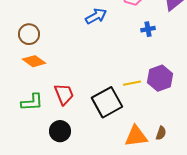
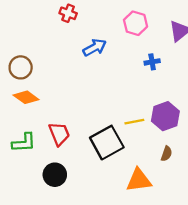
brown semicircle: (161, 133) -> (166, 154), moved

